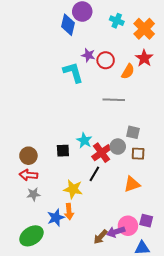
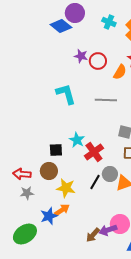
blue diamond: (68, 25) -> (61, 26), turned -65
cyan L-shape: (73, 72) -> (66, 94), moved
gray circle: (118, 147) -> (110, 174), moved
brown circle: (28, 156) -> (49, 171), moved
black line: (94, 174) -> (95, 182), moved
orange arrow: (69, 212) -> (62, 210), turned -119

